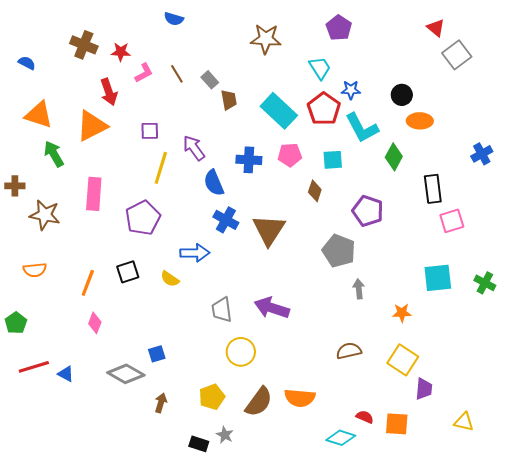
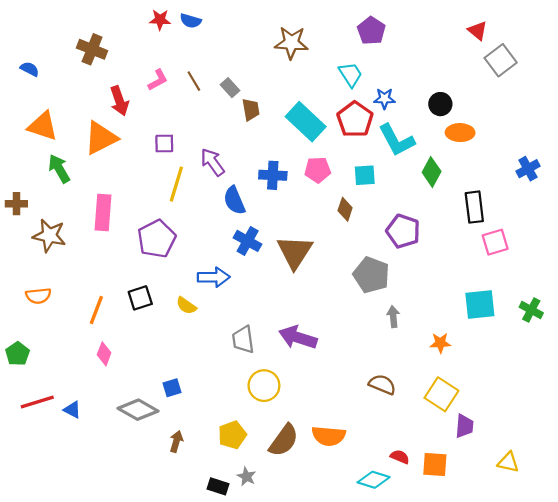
red star: (121, 52) -> (160, 20), moved
brown semicircle: (349, 351) -> (382, 384), turned 35

